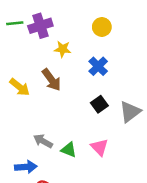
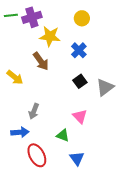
yellow star: (63, 49) -> (50, 36), size x1.5
yellow arrow: (20, 87) -> (15, 77), moved
gray arrow: (43, 141) -> (34, 111), turned -98
green triangle: (69, 150) -> (63, 135), moved

